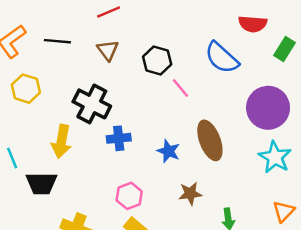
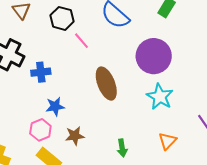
blue cross: (119, 138) -> (41, 72), moved
blue star: (168, 151) -> (55, 106), moved, turned -30
brown star: (190, 193) -> (75, 136), moved

